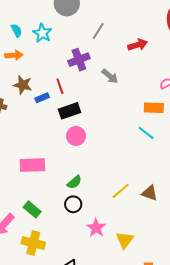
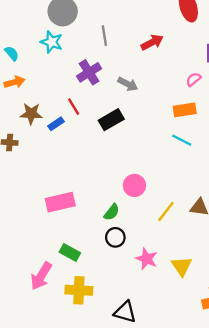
gray line: (98, 31) -> (104, 36), turned -30
cyan star: (42, 33) -> (52, 42), moved
black rectangle: (70, 111) -> (111, 120), moved
pink circle: (76, 136) -> (134, 185), moved

